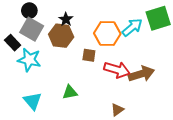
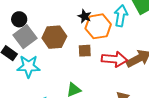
black star: (66, 19) -> (84, 16), moved
cyan arrow: (132, 27) -> (121, 16), turned -30
gray square: (32, 29) -> (25, 37), turned 35

